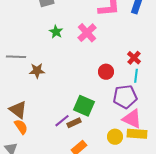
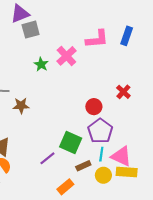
pink cross: (87, 33) -> (66, 56), moved
cyan line: (136, 76) -> (101, 154), moved
purple pentagon: (125, 97) -> (100, 131), moved, turned -30
brown rectangle: (74, 123) -> (83, 166), moved

